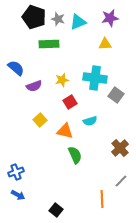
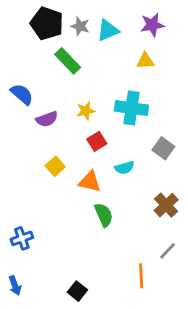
green rectangle: (49, 44) -> (68, 61), turned 48
gray square: (116, 95) -> (163, 148), moved
blue arrow: (18, 195) -> (15, 286), moved, turned 40

